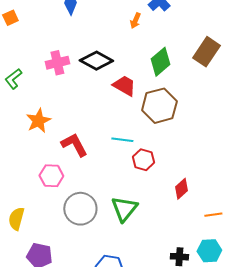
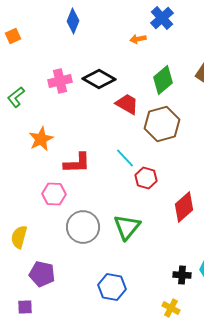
orange arrow: (135, 21) -> (138, 39), turned 56
cyan line: (122, 140) -> (125, 158), turned 40
red L-shape: (74, 145) -> (77, 163), turned 116
red diamond: (181, 189) -> (184, 207), size x1.4

